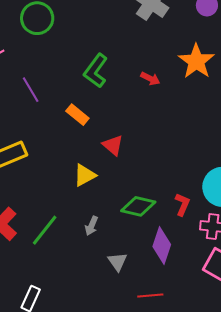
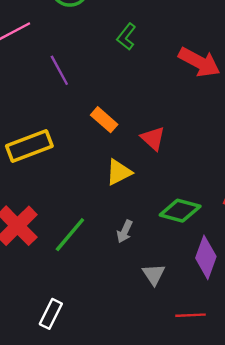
green L-shape: (96, 71) -> (126, 37), moved, size x0.7
red arrow: (150, 79) -> (199, 62), size x1.8
orange rectangle: (77, 115) -> (104, 120), moved

